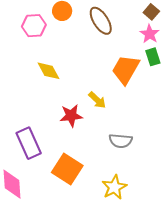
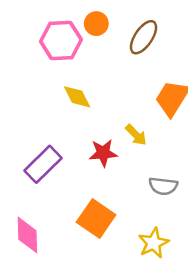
brown ellipse: (101, 21) -> (144, 37), turned 64
pink hexagon: (34, 26) -> (61, 40), size x1.4
purple rectangle: (29, 143) -> (43, 164), moved, turned 68

